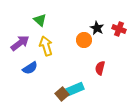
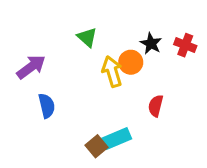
green triangle: (40, 20) -> (87, 37), moved
yellow arrow: (46, 46) -> (112, 72), moved
blue semicircle: (30, 68) -> (47, 106), turned -70

